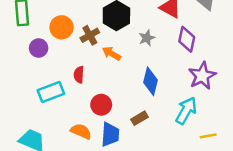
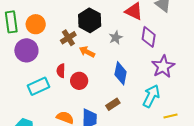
orange circle: (62, 27) -> (36, 24), moved
purple circle: (39, 48) -> (26, 50), size x1.5
red circle: (101, 105) -> (79, 81), moved

